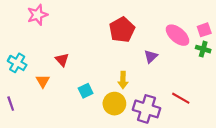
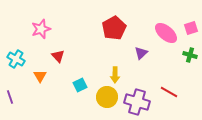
pink star: (37, 15) -> (41, 29), moved
green cross: (203, 49) -> (190, 55), moved

